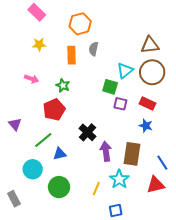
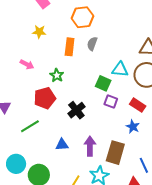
cyan triangle: (125, 71) -> (120, 69), turned 36
black cross: (88, 132) -> (76, 110), moved
blue triangle: (60, 154) -> (62, 145), moved
cyan circle: (33, 169) -> (16, 164), moved

